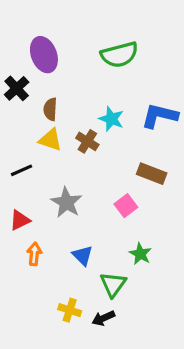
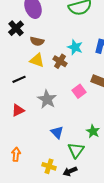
brown semicircle: (50, 109) -> (37, 41), turned -80
pink square: (126, 206) -> (79, 91), moved
orange arrow: (34, 254) -> (16, 154), moved

